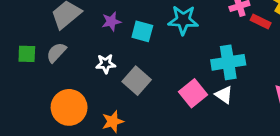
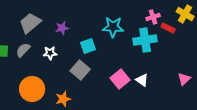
cyan square: (142, 31) -> (88, 46), moved, turned -35
cyan cross: (228, 62) -> (145, 40), moved
white star: (106, 64) -> (50, 53), moved

